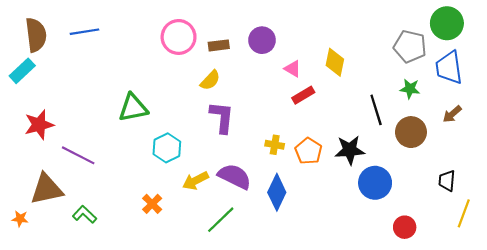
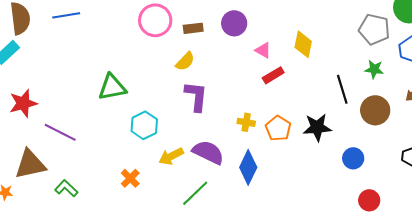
blue circle: (375, 183) -> (353, 158), moved, size x0.7

